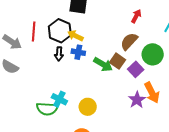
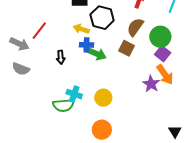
red line: (34, 31) -> (39, 31), turned 42
black hexagon: (60, 31) -> (102, 18), moved
black arrow: (59, 54) -> (61, 57), moved
green arrow: (103, 64) -> (97, 54), moved
purple square: (136, 69) -> (163, 54), moved

